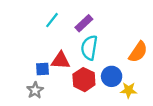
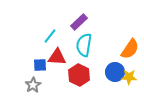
cyan line: (52, 20) -> (50, 36), moved
blue circle: (112, 76) -> (115, 72), moved
yellow star: (129, 90) -> (129, 77), moved

